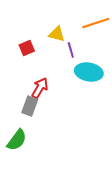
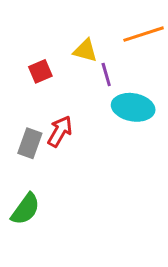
gray rectangle: (30, 106) -> (30, 143), moved

